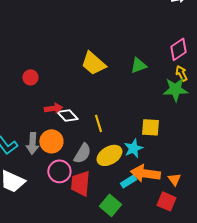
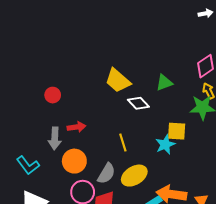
white diamond: (67, 115) -> (138, 103), moved
yellow square: (150, 127) -> (177, 131), moved
gray arrow: (32, 143) -> (55, 138), moved
cyan star: (133, 148) -> (165, 145), moved

